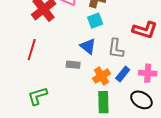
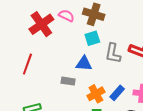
blue triangle: (88, 46) -> (84, 64), turned -36
gray L-shape: (116, 49) -> (113, 53), moved

